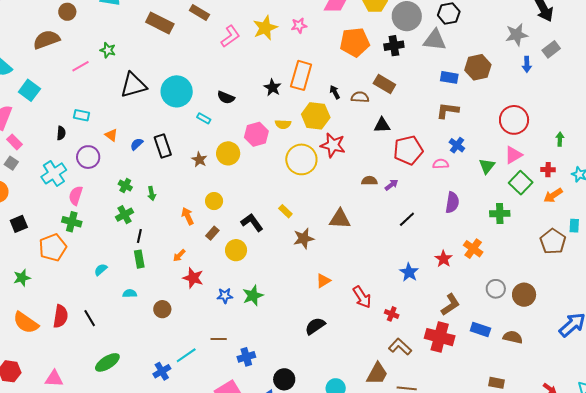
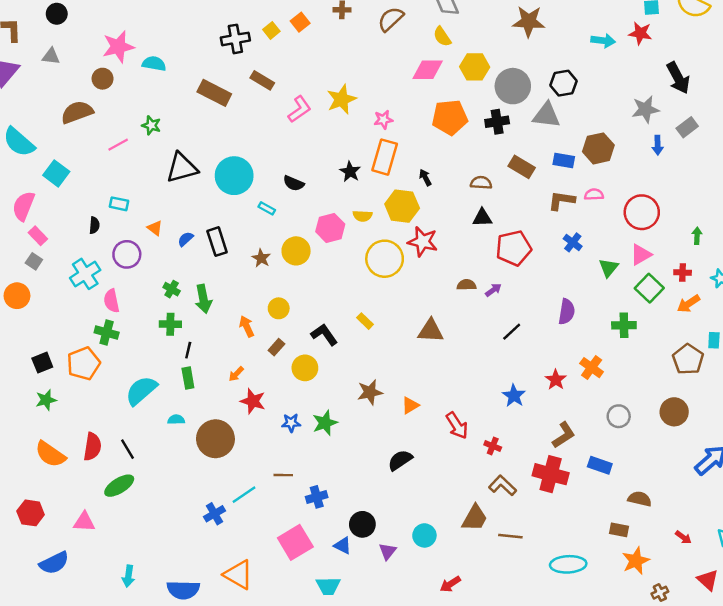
pink star: (299, 25) -> (383, 120), moved
brown rectangle: (384, 84) -> (522, 167), moved
brown semicircle: (360, 97) -> (481, 183), moved
pink semicircle: (441, 164) -> (594, 195), moved
green arrow: (152, 194) -> (203, 299), size x1.6
pink semicircle: (76, 196) -> (111, 301), turned -30
green cross: (124, 215) -> (170, 324), turned 30
black square: (19, 224) -> (42, 363), moved
brown star: (304, 238) -> (370, 392), moved
cyan semicircle: (101, 270) -> (141, 391), size x2.0
brown circle: (524, 295) -> (674, 412), moved
brown circle: (162, 309) -> (215, 439), size x1.8
brown semicircle: (513, 337) -> (640, 499), moved
green ellipse: (107, 362) -> (119, 486), moved

